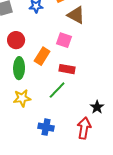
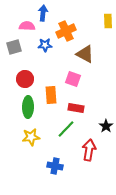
orange rectangle: (42, 56) -> (51, 95), turned -36
black star: (97, 107) -> (106, 126), moved
red arrow: (84, 128) -> (89, 150), moved

